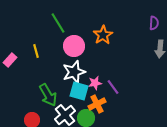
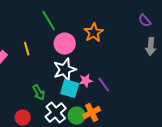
purple semicircle: (154, 23) -> (145, 21), turned 136
green arrow: (48, 95) -> (39, 93), size x0.7
orange cross: (97, 104) -> (92, 113), moved

